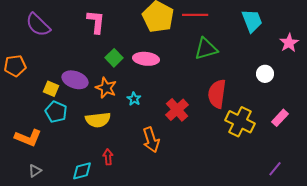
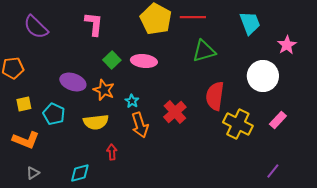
white circle: (265, 74) -> (263, 76), size x1.8
yellow square: (51, 89) -> (24, 104), moved, turned -35
orange arrow: (151, 140) -> (140, 125), moved
red arrow: (108, 157) -> (112, 152), moved

